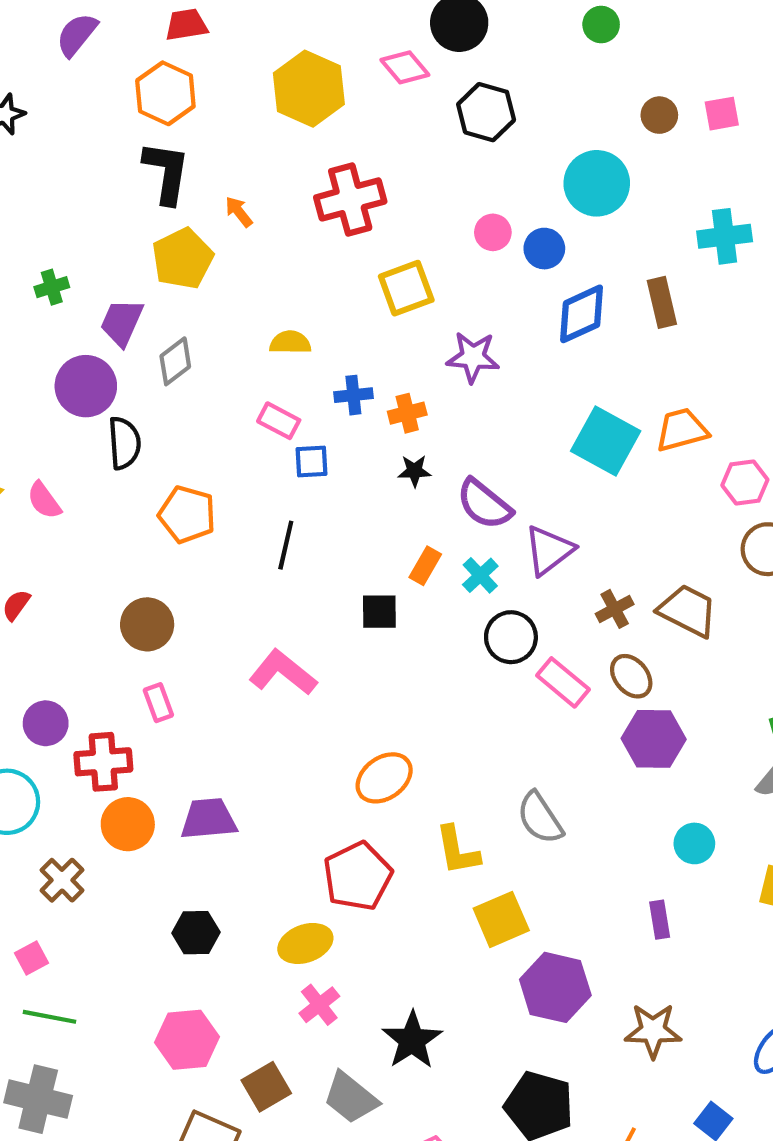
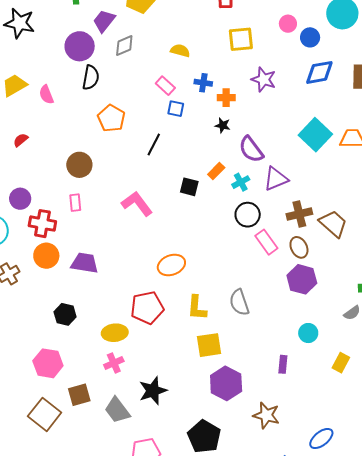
brown cross: (615, 609) -> (299, 214), size x1.4

